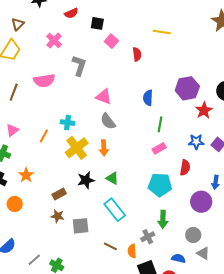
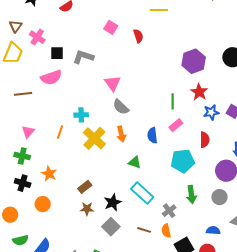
black square: (97, 23) -> (57, 53), moved
pink cross: (54, 40) -> (37, 37), moved
gray L-shape: (79, 66) -> (83, 57), turned -80
brown line: (14, 92) -> (23, 94), turned 72
pink triangle: (104, 97) -> (113, 83), turned 42
blue semicircle: (148, 98) -> (152, 135), moved
red star: (204, 110) -> (199, 92), moved
black star: (86, 180) -> (113, 202), moved
gray square: (81, 226) -> (111, 227), moved, turned -30
gray circle: (193, 235) -> (220, 197), moved
gray cross: (148, 237) -> (169, 211), moved

